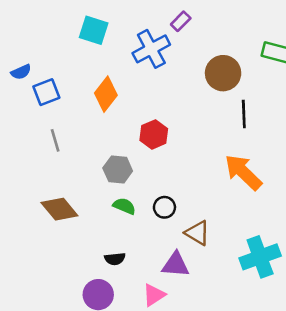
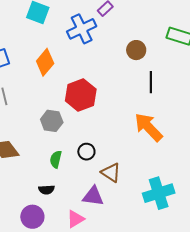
brown circle: (223, 73) -> (136, 50), size x0.7
red hexagon: (154, 134) -> (81, 95), size x1.4
green semicircle: (124, 206) -> (56, 159), moved, turned -102

